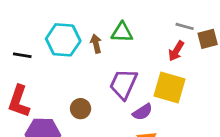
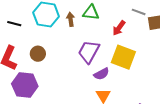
red arrow: (176, 51) -> (119, 28), moved
brown circle: (81, 109) -> (38, 54), moved

